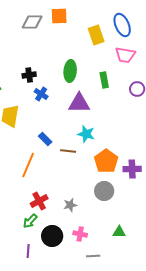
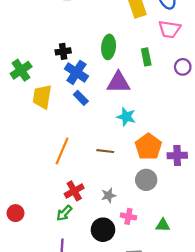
blue cross: (41, 94) -> (76, 72), size x1.5
blue rectangle: (45, 139) -> (81, 98), moved
brown line: (68, 151) -> (105, 151), moved
pink cross: (80, 234) -> (128, 216), moved
black circle: (52, 236) -> (103, 230), moved

